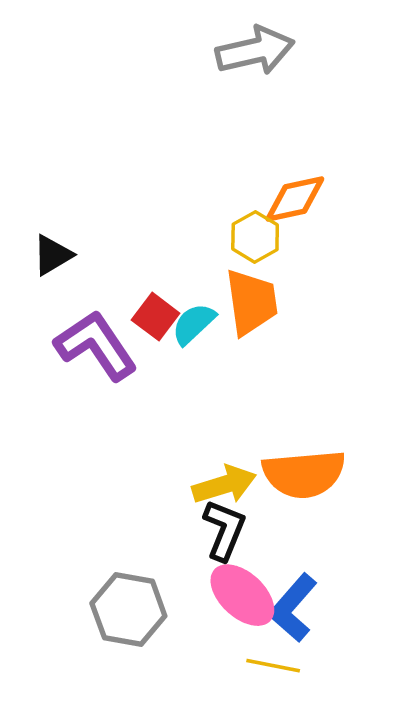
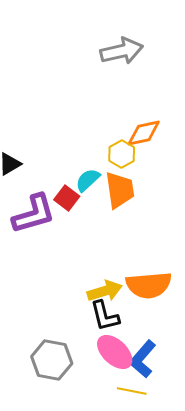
cyan semicircle: (194, 324) -> (88, 180), moved
purple L-shape: (96, 345) -> (34, 214), turned 108
black L-shape: (224, 530) -> (105, 316), turned 144

